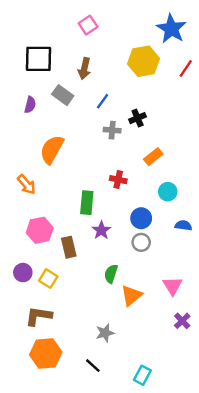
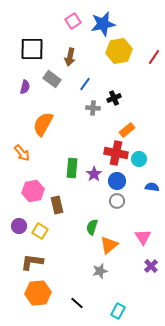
blue star: (171, 29) -> (103, 24), moved, turned 30
red cross: (118, 180) -> (116, 153), moved, size x1.6
purple star: (101, 230) -> (94, 174), moved
gray star: (105, 333) -> (100, 271), moved

